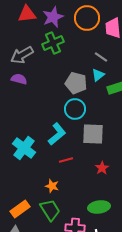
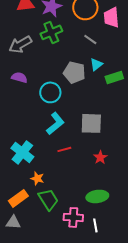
gray line: (101, 57) -> (90, 39), moved
purple semicircle: (19, 79) -> (19, 77), moved
cyan circle: (75, 109) -> (50, 92), moved
cyan cross: (24, 148) -> (22, 152), moved
orange star: (52, 186) -> (37, 178), moved

